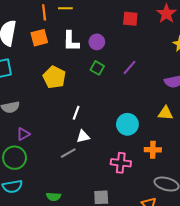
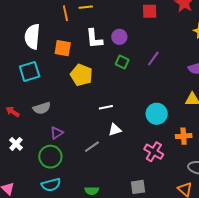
orange square: (39, 38) -> (63, 48), moved, turned 30
white line: (76, 113) -> (106, 107), turned 64
gray line: (68, 153) -> (92, 147), moved
pink cross: (121, 163) -> (154, 152), turned 30

